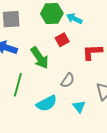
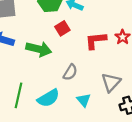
green arrow: (40, 58) -> (39, 49), turned -40
green line: (18, 85) -> (18, 95), moved

